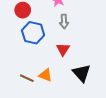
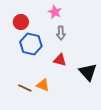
red triangle: (63, 49) -> (60, 60), turned -48
black triangle: (82, 73) -> (88, 72), moved

